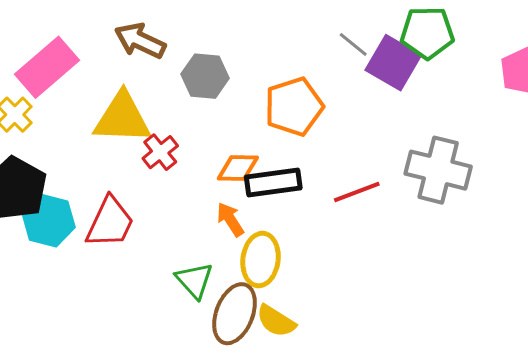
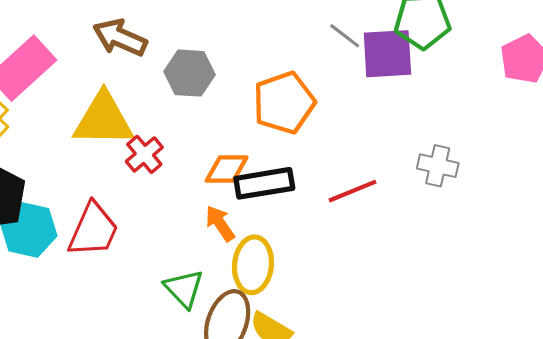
purple square: (393, 63) -> (387, 54), turned -32
gray cross: (438, 170) -> (438, 166), size x0.6

